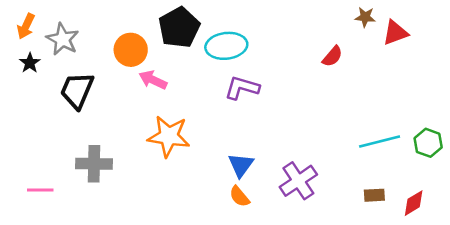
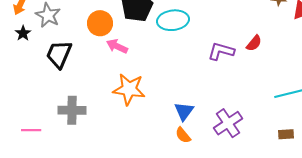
red semicircle: (332, 56) -> (254, 43), moved
purple L-shape: (242, 88) -> (221, 51), moved

